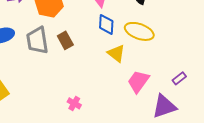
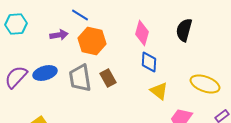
yellow ellipse: (139, 31) -> (205, 84), moved

